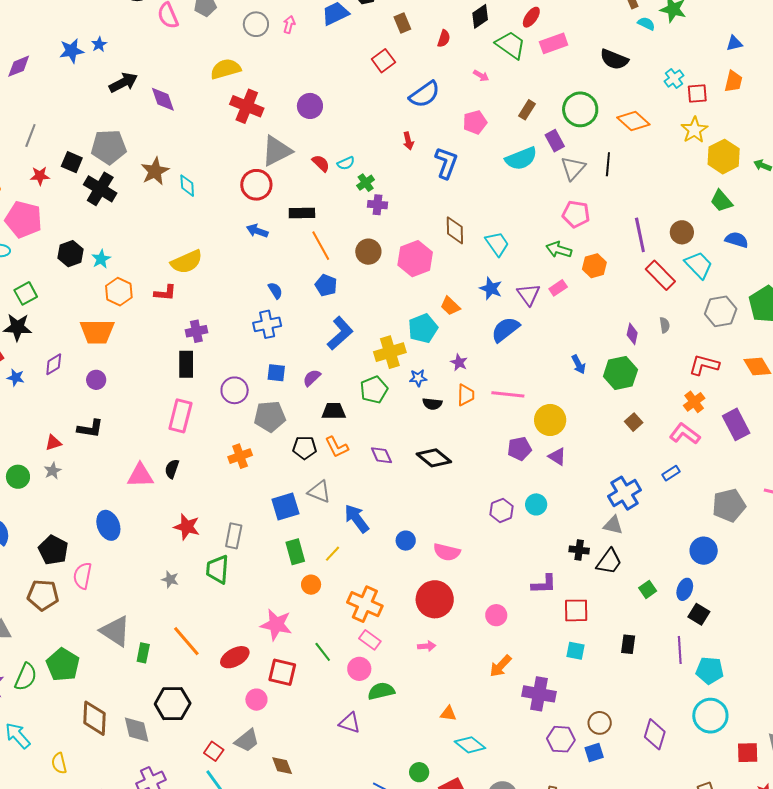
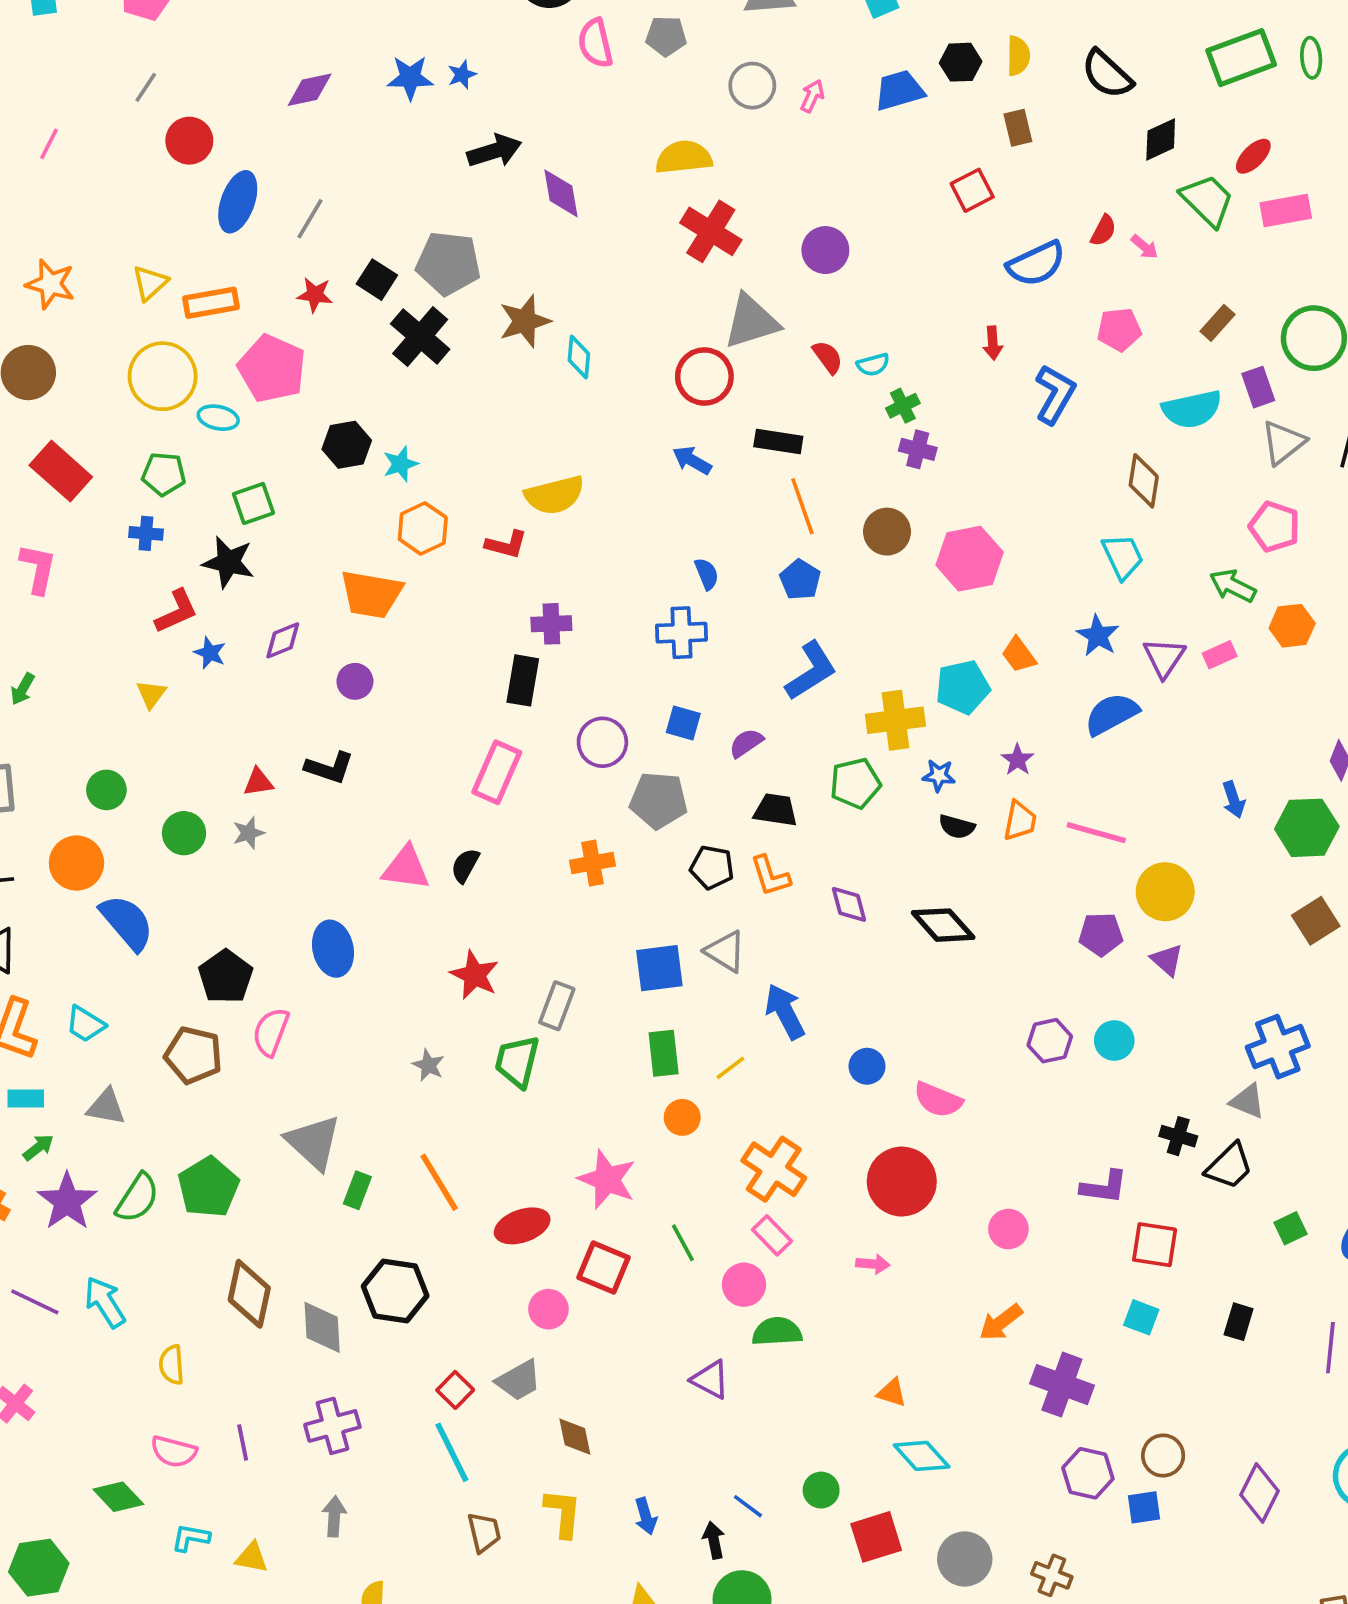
red semicircle: (444, 39) -> (1103, 231), moved
brown diamond: (455, 230) -> (1144, 481), moved
brown square: (634, 422) -> (1316, 921), size x1.4

